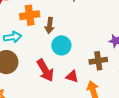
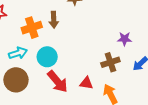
brown arrow: (50, 25) -> (54, 20), moved
cyan circle: (61, 45) -> (47, 57), moved

